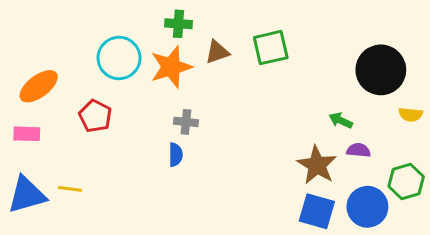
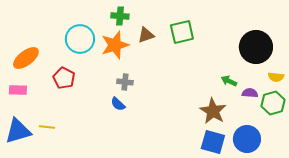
purple semicircle: (359, 150) -> (250, 93), moved
blue semicircle: (176, 155) -> (118, 104), turned 133
green hexagon: (406, 181) -> (273, 103), moved

